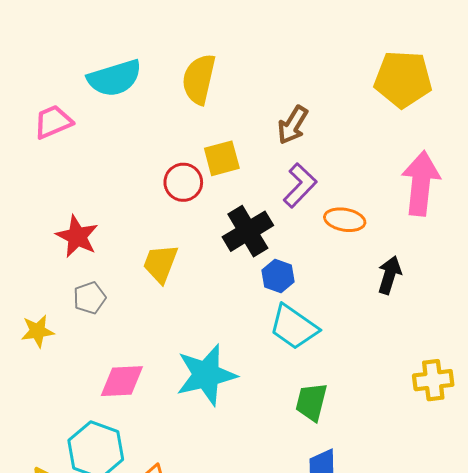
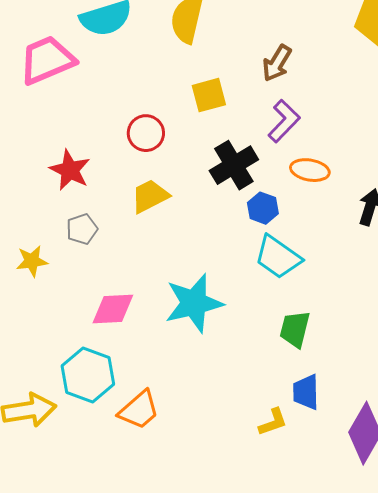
pink trapezoid: (53, 122) -> (47, 60), size x1.5
red circle: (183, 182) -> (146, 133), moved
orange ellipse: (345, 220) -> (310, 170), moved
yellow trapezoid: (160, 263) -> (150, 196), turned 42

